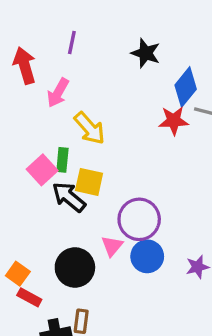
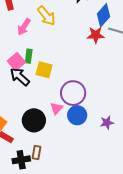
pink arrow: (58, 93) -> (24, 27), moved
yellow arrow: (90, 128) -> (46, 16), moved
black arrow: (69, 197) -> (20, 77), moved

